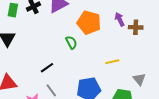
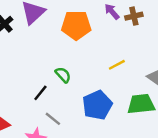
green semicircle: (71, 42) -> (63, 75), moved

